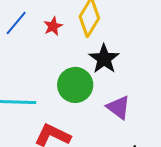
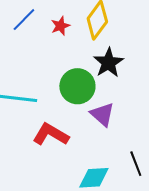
purple triangle: (119, 107) -> (102, 114), moved

